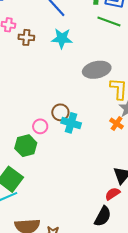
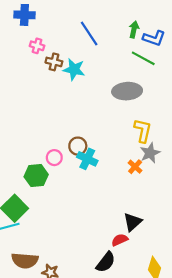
cyan star: (62, 38) -> (74, 69), moved
gray ellipse: (97, 70) -> (127, 91), moved

